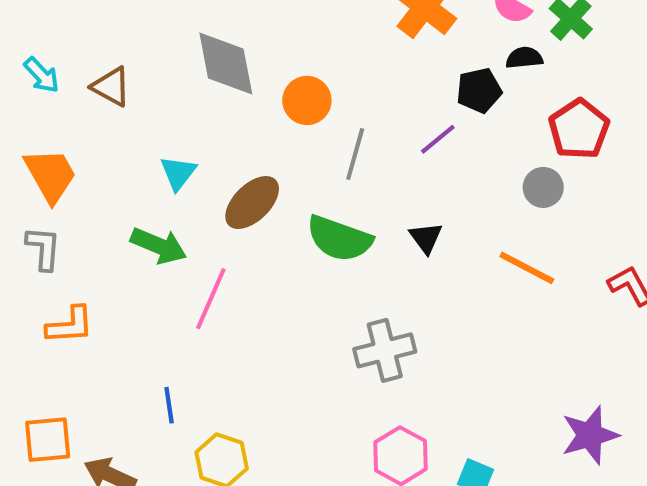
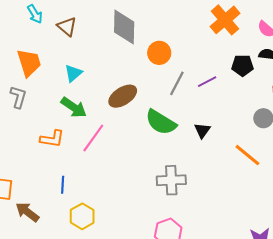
purple line: (438, 139) -> (207, 82), moved
cyan triangle: (178, 173) -> (73, 73), moved
orange L-shape: (70, 325) -> (52, 139), moved

